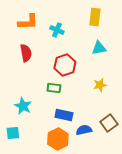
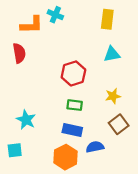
cyan cross: (57, 30) -> (55, 15), moved
red semicircle: (26, 53) -> (19, 53), moved
green rectangle: (54, 88) -> (75, 105), moved
brown square: (109, 123) -> (119, 124), moved

